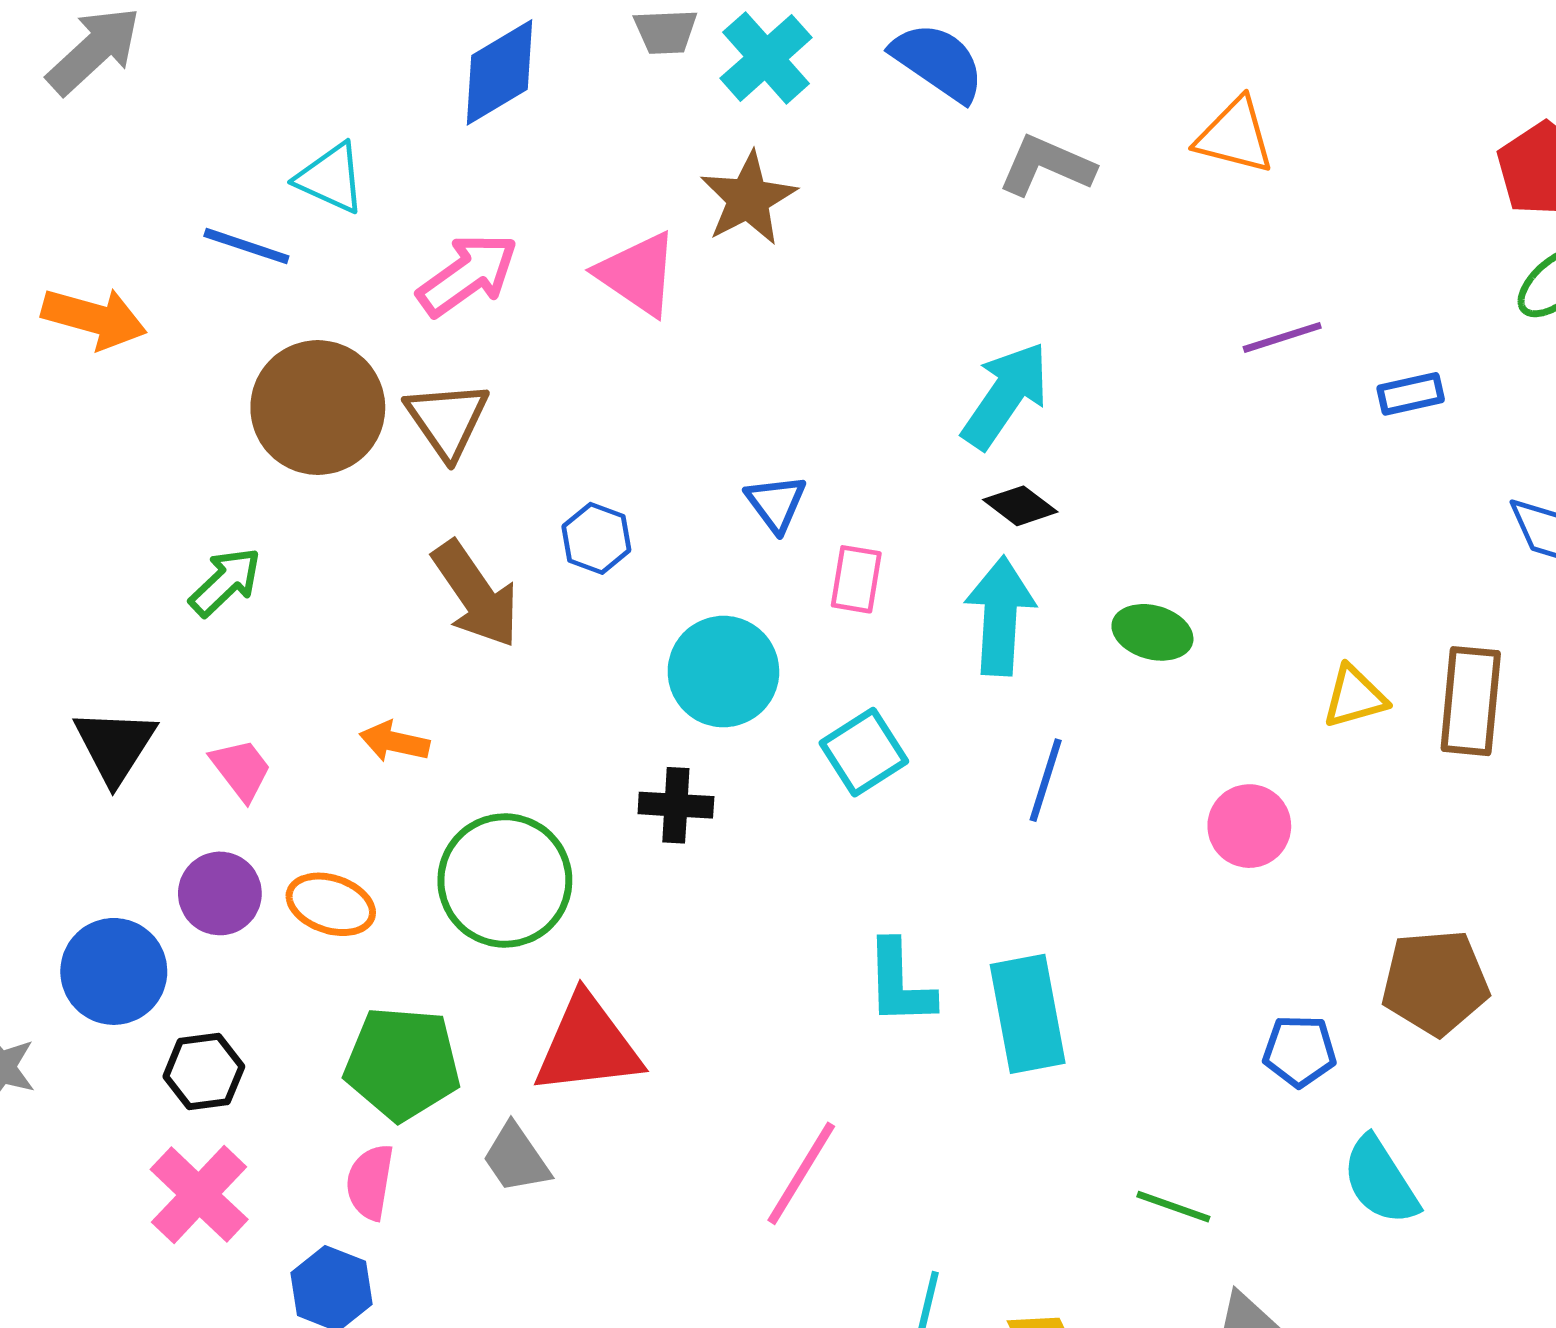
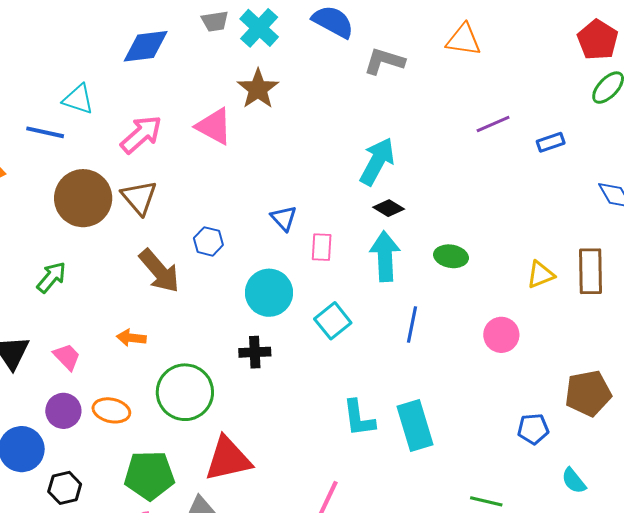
blue diamond: (500, 72) -> (146, 46), turned 30
cyan semicircle: (1380, 1181) -> (574, 481), size x0.7

